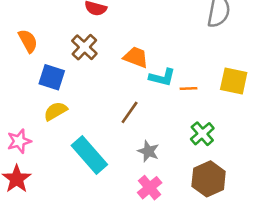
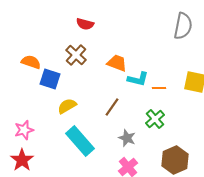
orange semicircle: (28, 41) -> (31, 62), moved, turned -42
yellow semicircle: (56, 111) -> (67, 106), moved
green cross: (202, 134) -> (155, 119), moved

